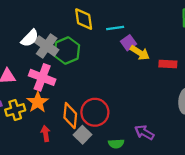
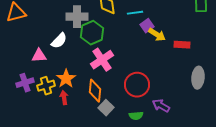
white semicircle: (30, 38) -> (59, 41), moved
gray cross: (47, 46) -> (77, 17), moved, turned -35
pink cross: (42, 77) -> (102, 60), moved, turned 35
red circle: (95, 112) -> (137, 85), moved
red arrow: (46, 134) -> (64, 98), moved

